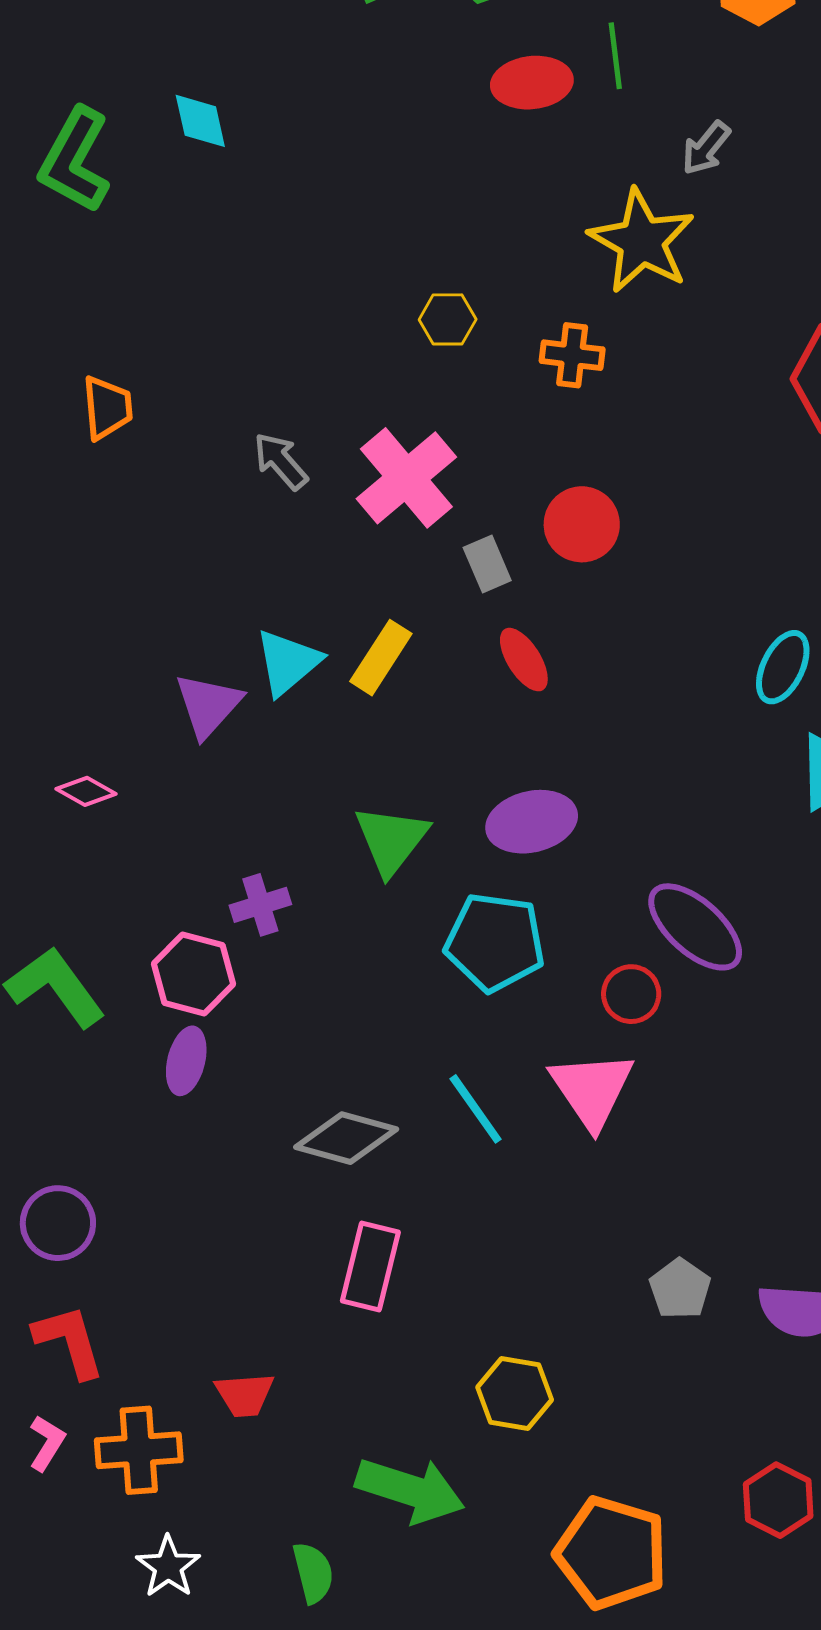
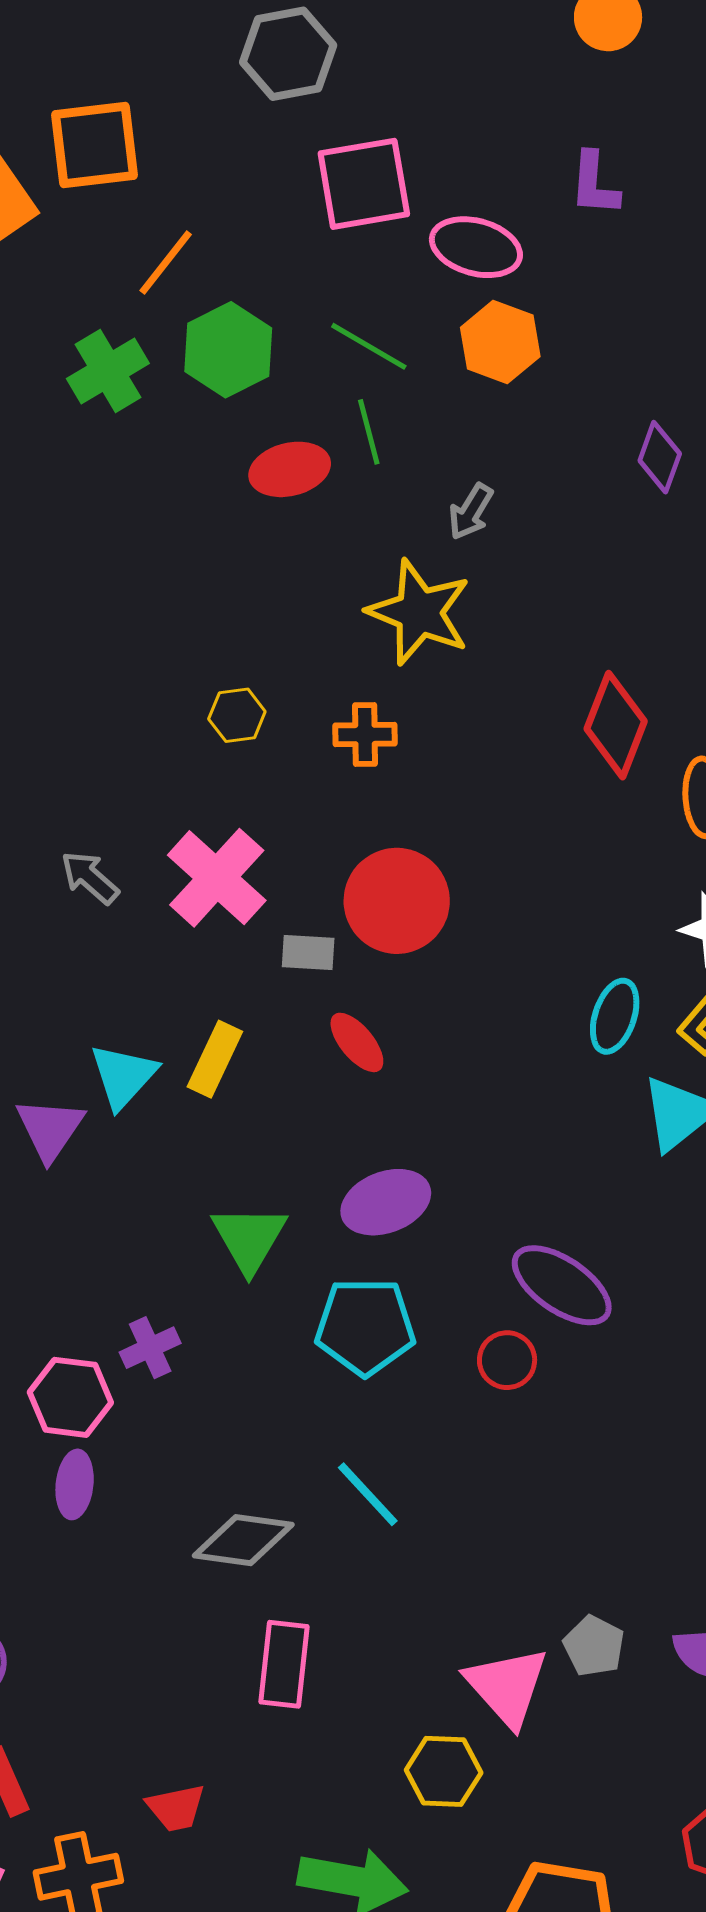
red circle: (582, 524) -> (397, 901), size x1.4
gray rectangle: (487, 564) -> (308, 953), turned -56
purple cross: (260, 905) -> (150, 1348), moved
pink triangle: (592, 1090) -> (507, 1686), moved

